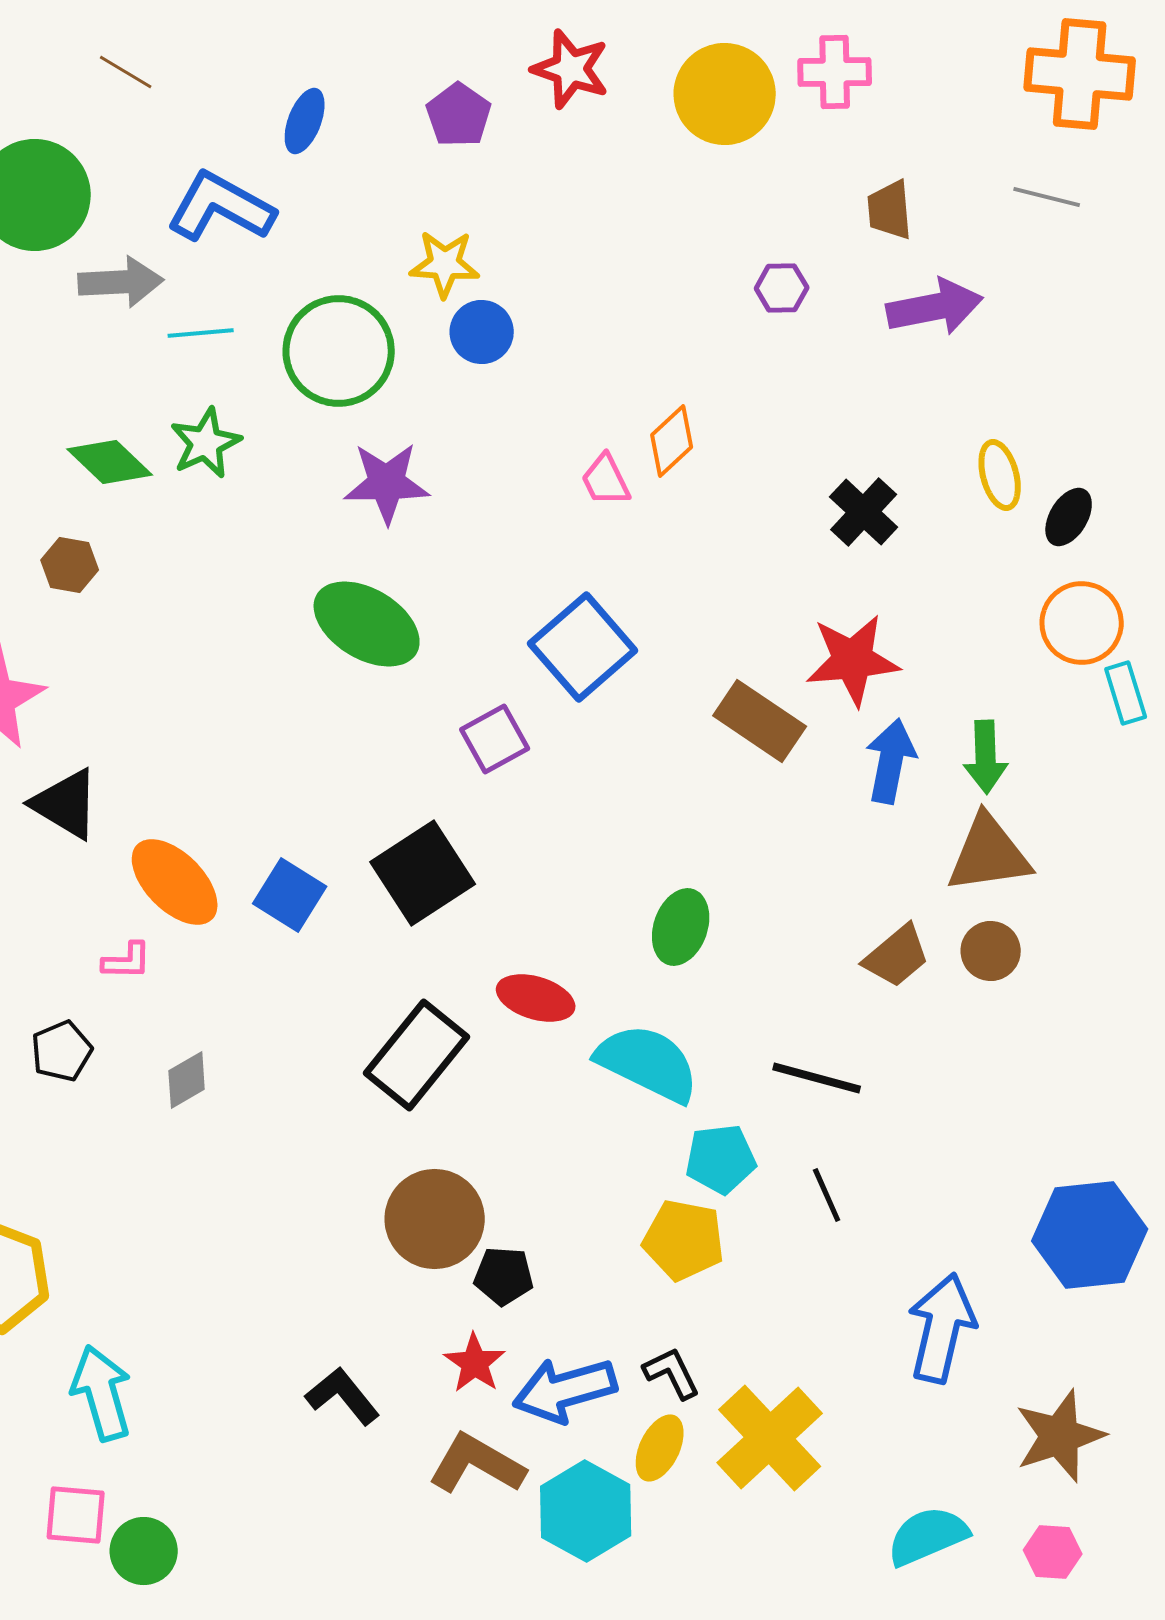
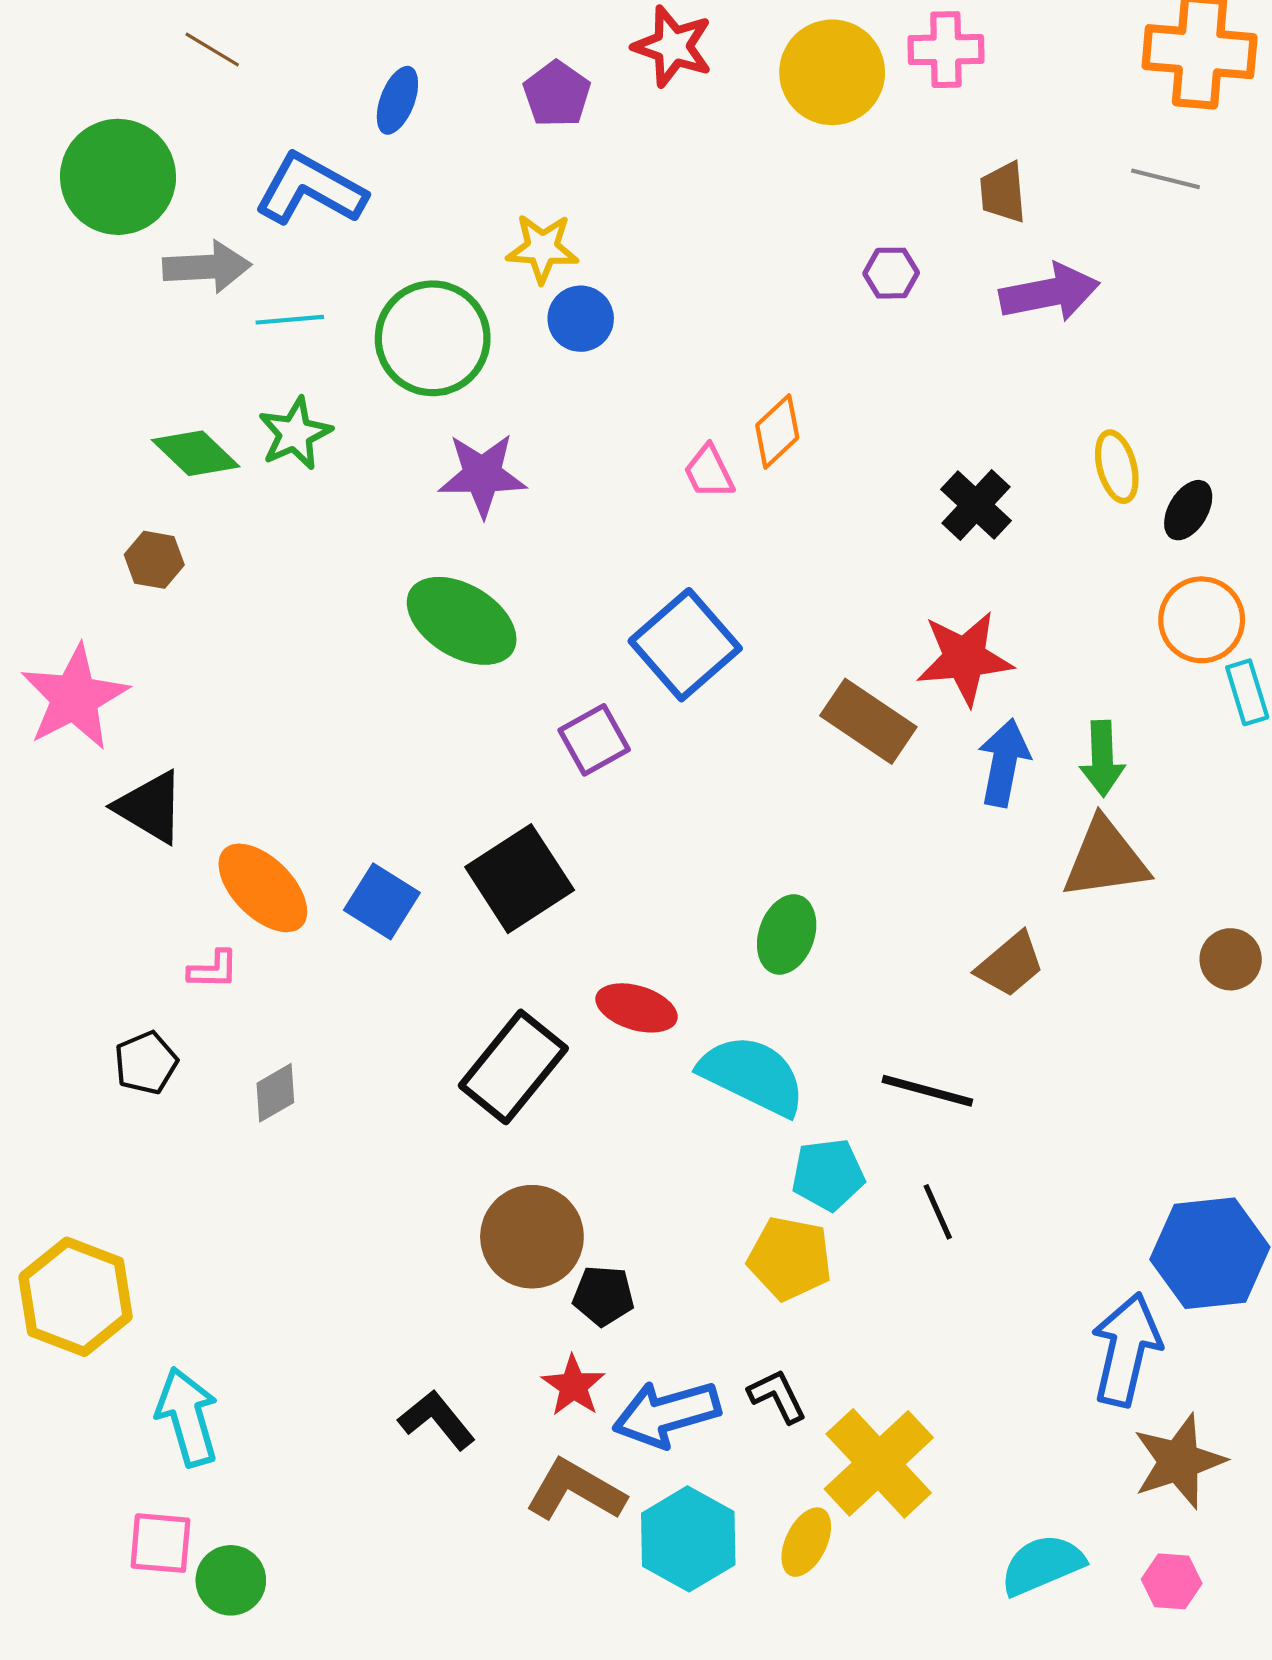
brown circle: (991, 951) -> (1231, 959), moved
blue arrow: (942, 1328) -> (1126, 1350), moved
yellow ellipse: (660, 1448) -> (806, 1542), moved

